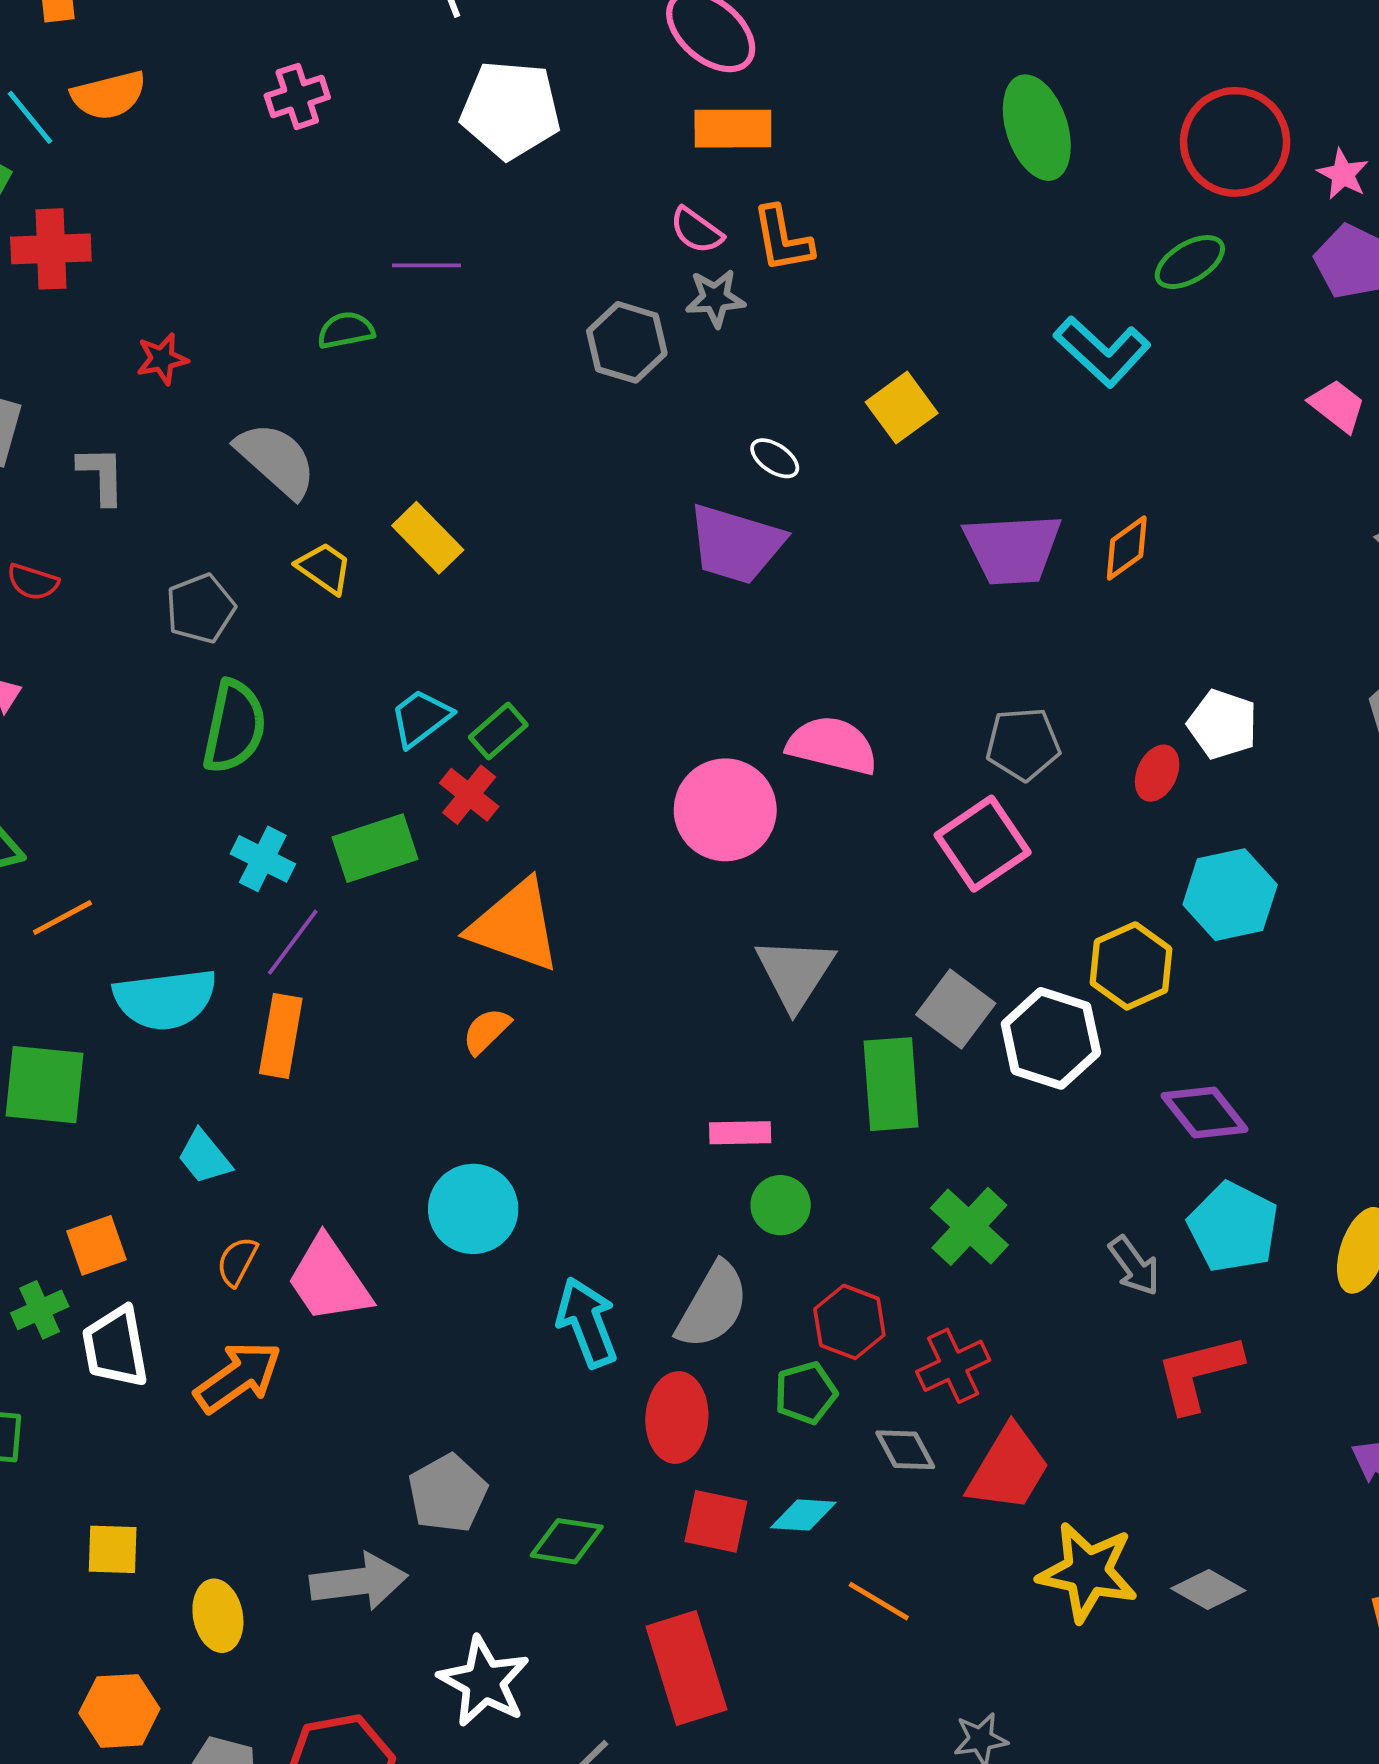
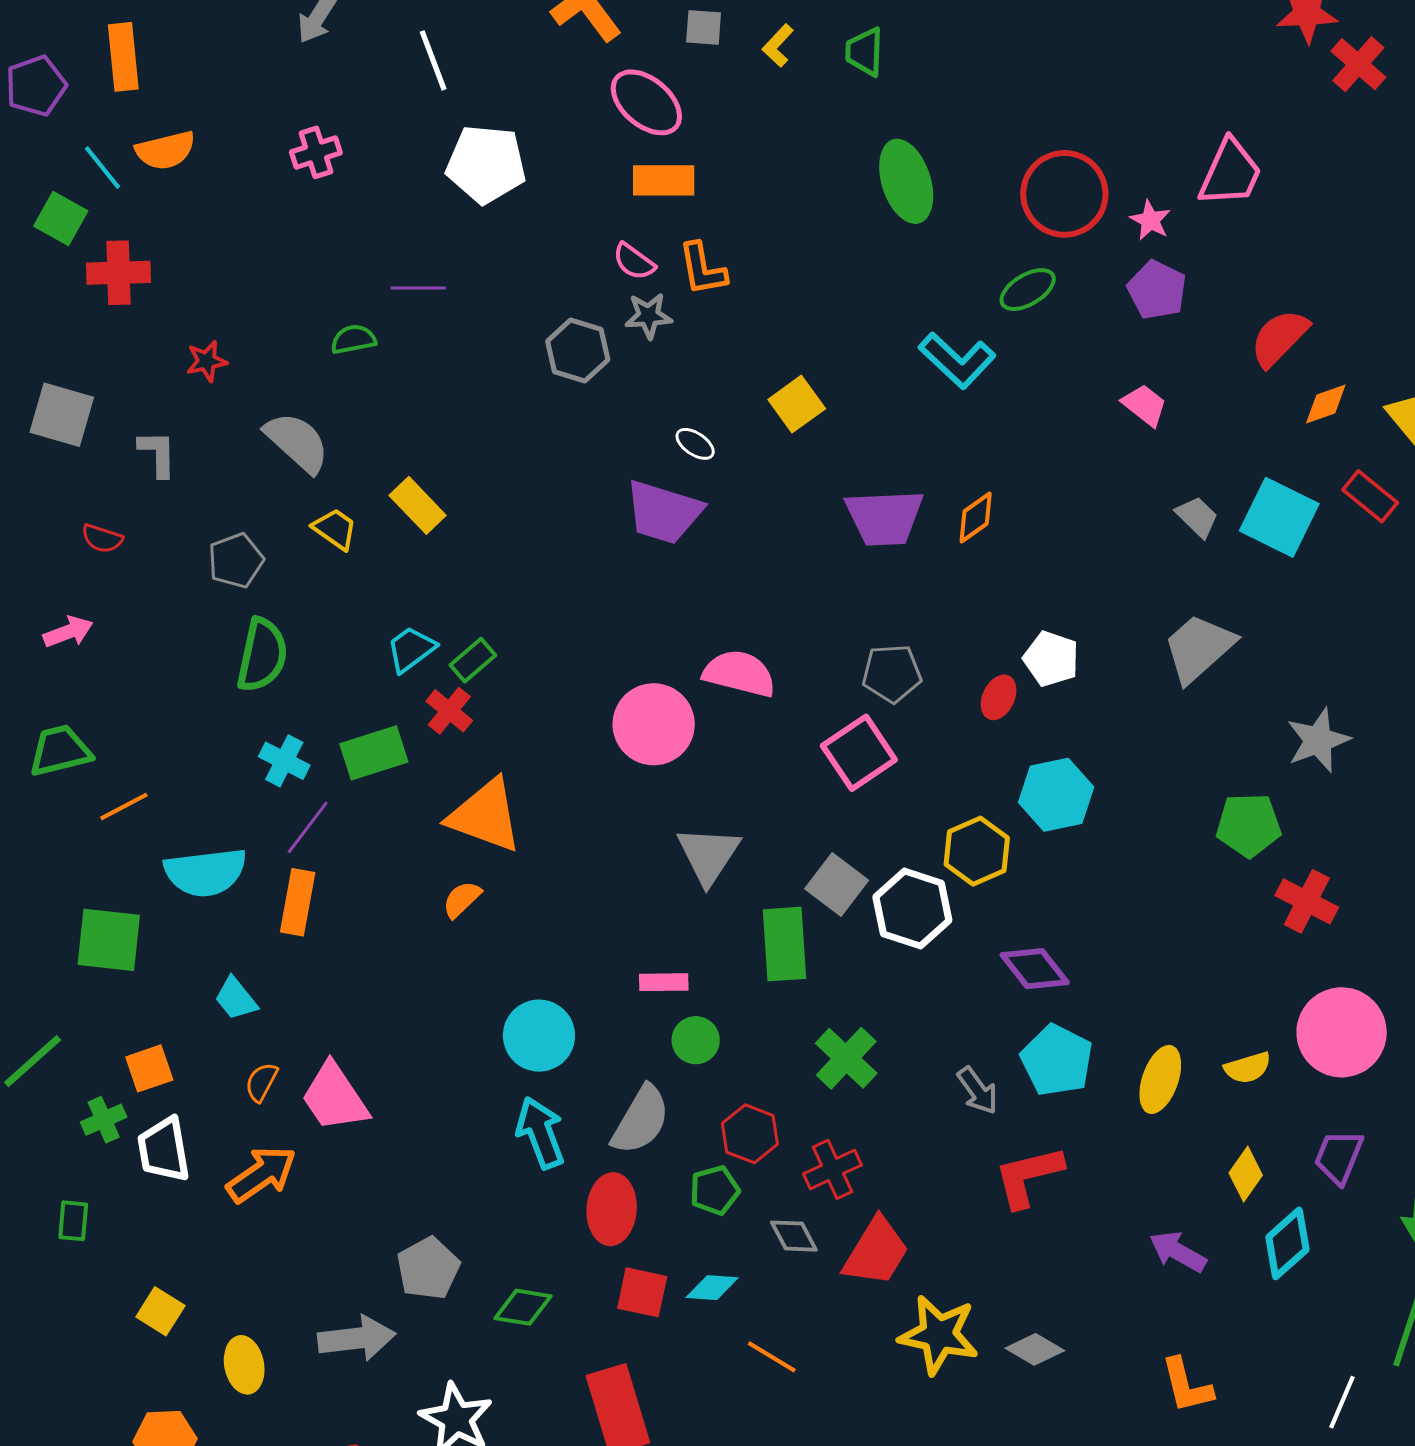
cyan circle: (473, 1209) -> (539, 1036), moved
yellow square: (113, 1549) -> (160, 1311), turned 30

